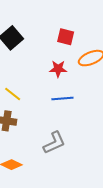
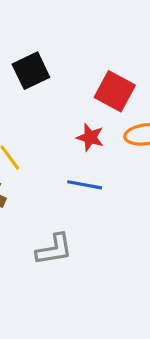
red square: (66, 37) -> (115, 91), size x1.4

